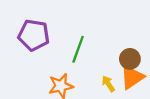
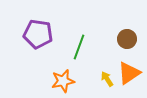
brown circle: (130, 59) -> (127, 39), moved

